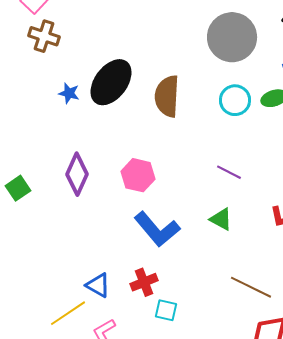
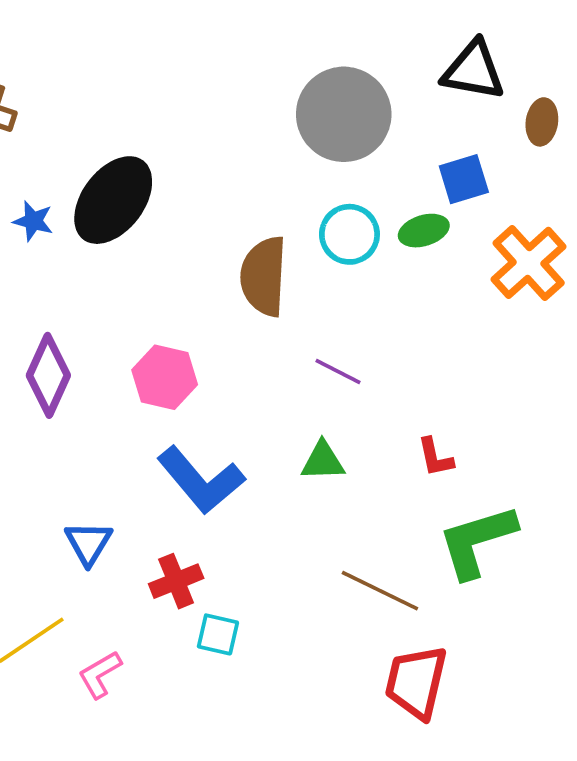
brown semicircle: (167, 96) -> (264, 276), moved
green triangle: (221, 219) -> (323, 461), turned -30
blue triangle: (98, 285) -> (88, 543), moved, turned 32

